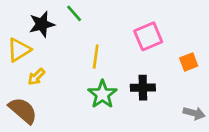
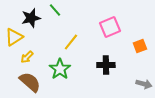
yellow line: (96, 57) -> (71, 42), turned 30
green star: (102, 94) -> (60, 69), moved
brown semicircle: (23, 110) -> (30, 82), moved

